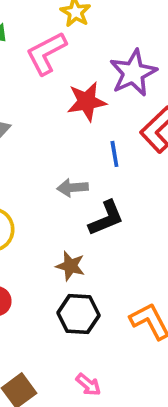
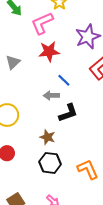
red star: (87, 102) -> (49, 52), moved
blue line: (114, 154) -> (64, 80), moved, turned -40

